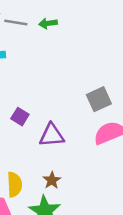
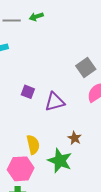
brown star: (52, 180) -> (75, 138), moved

